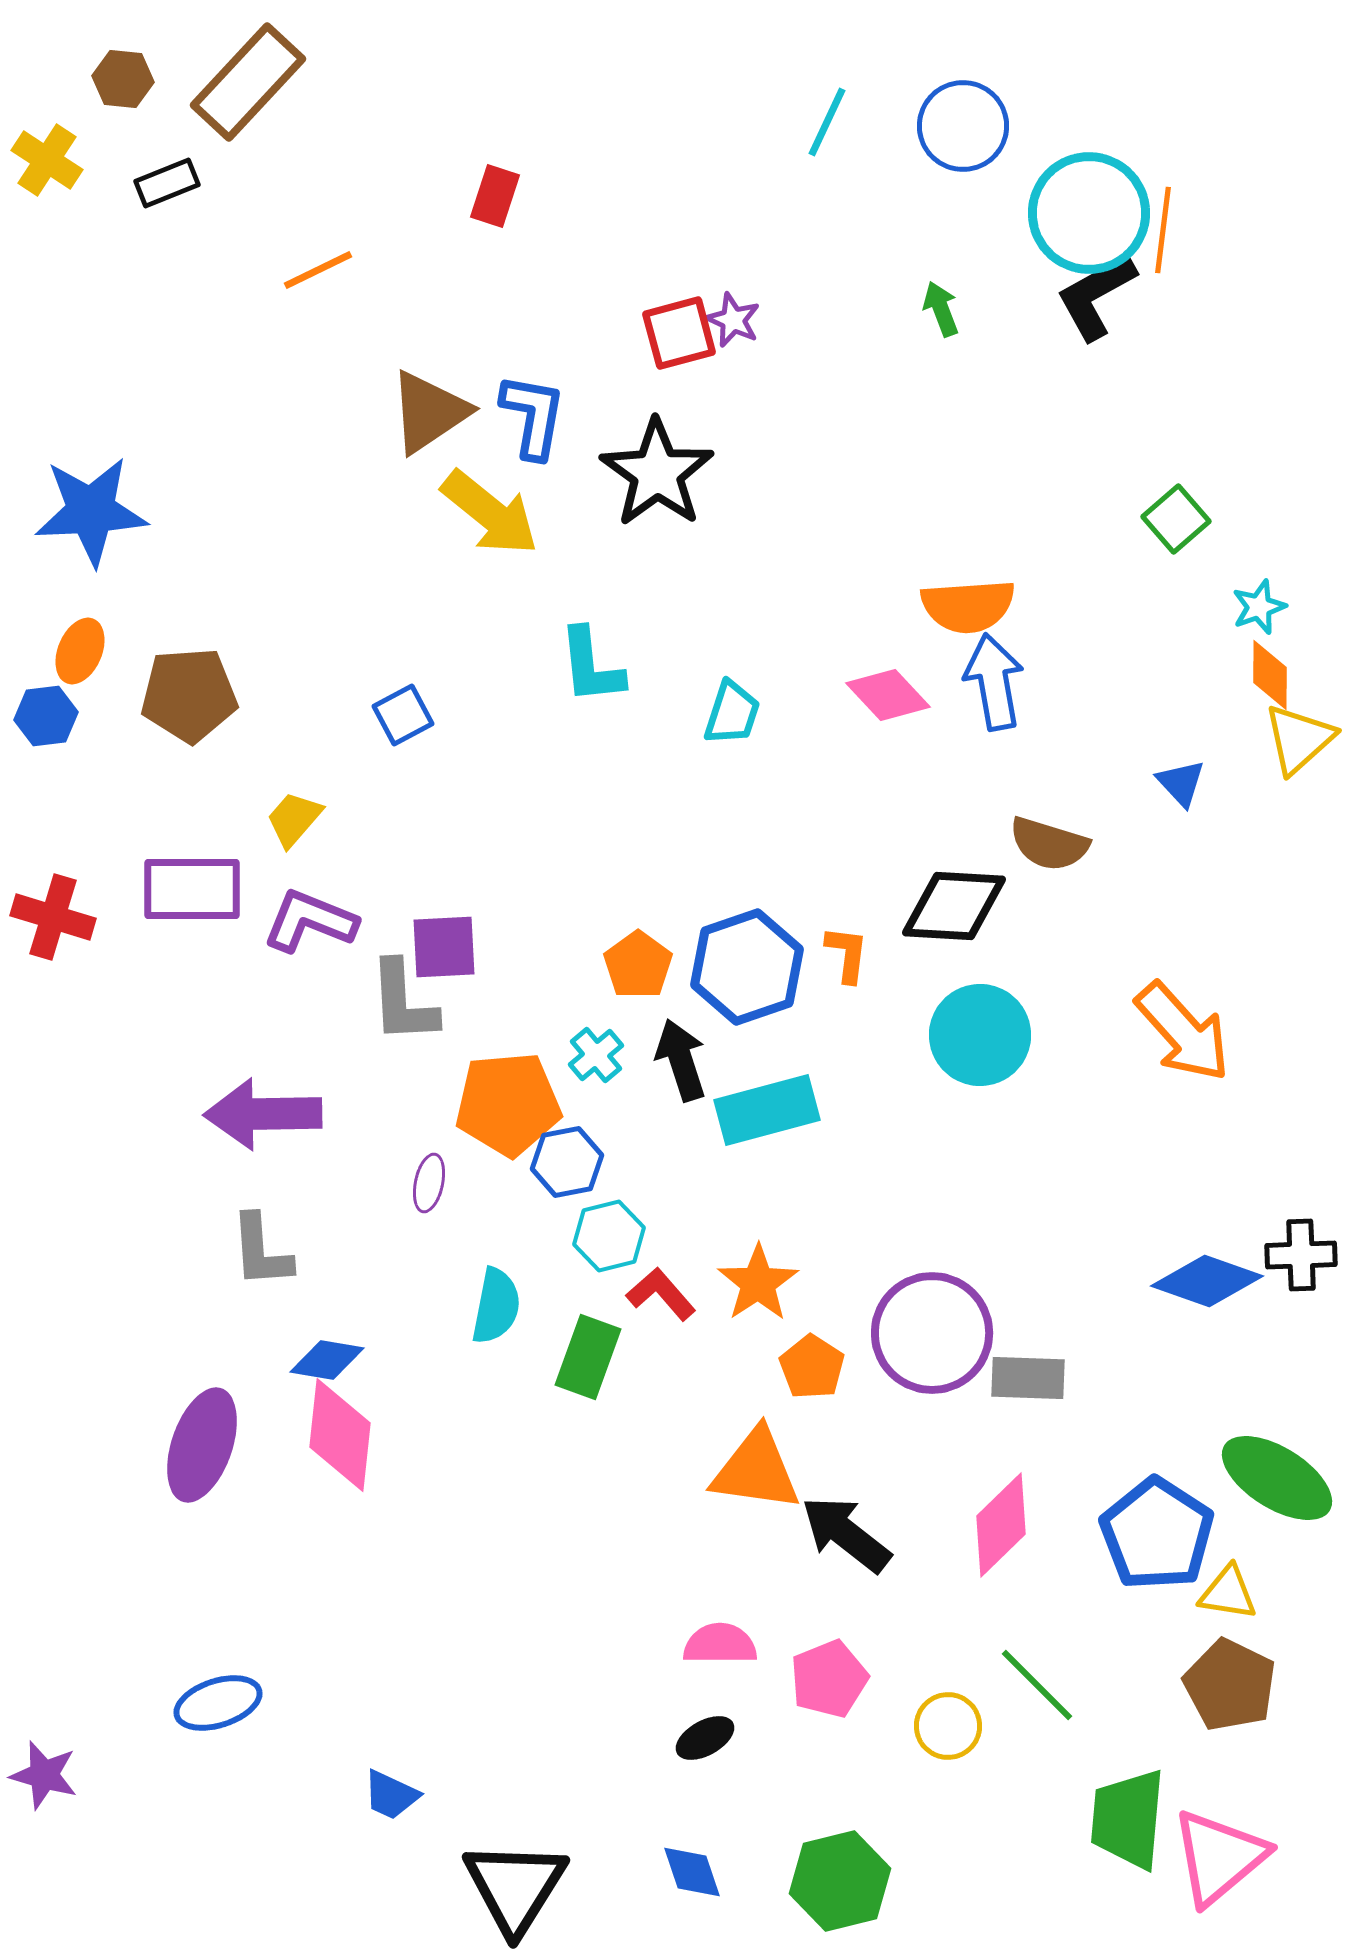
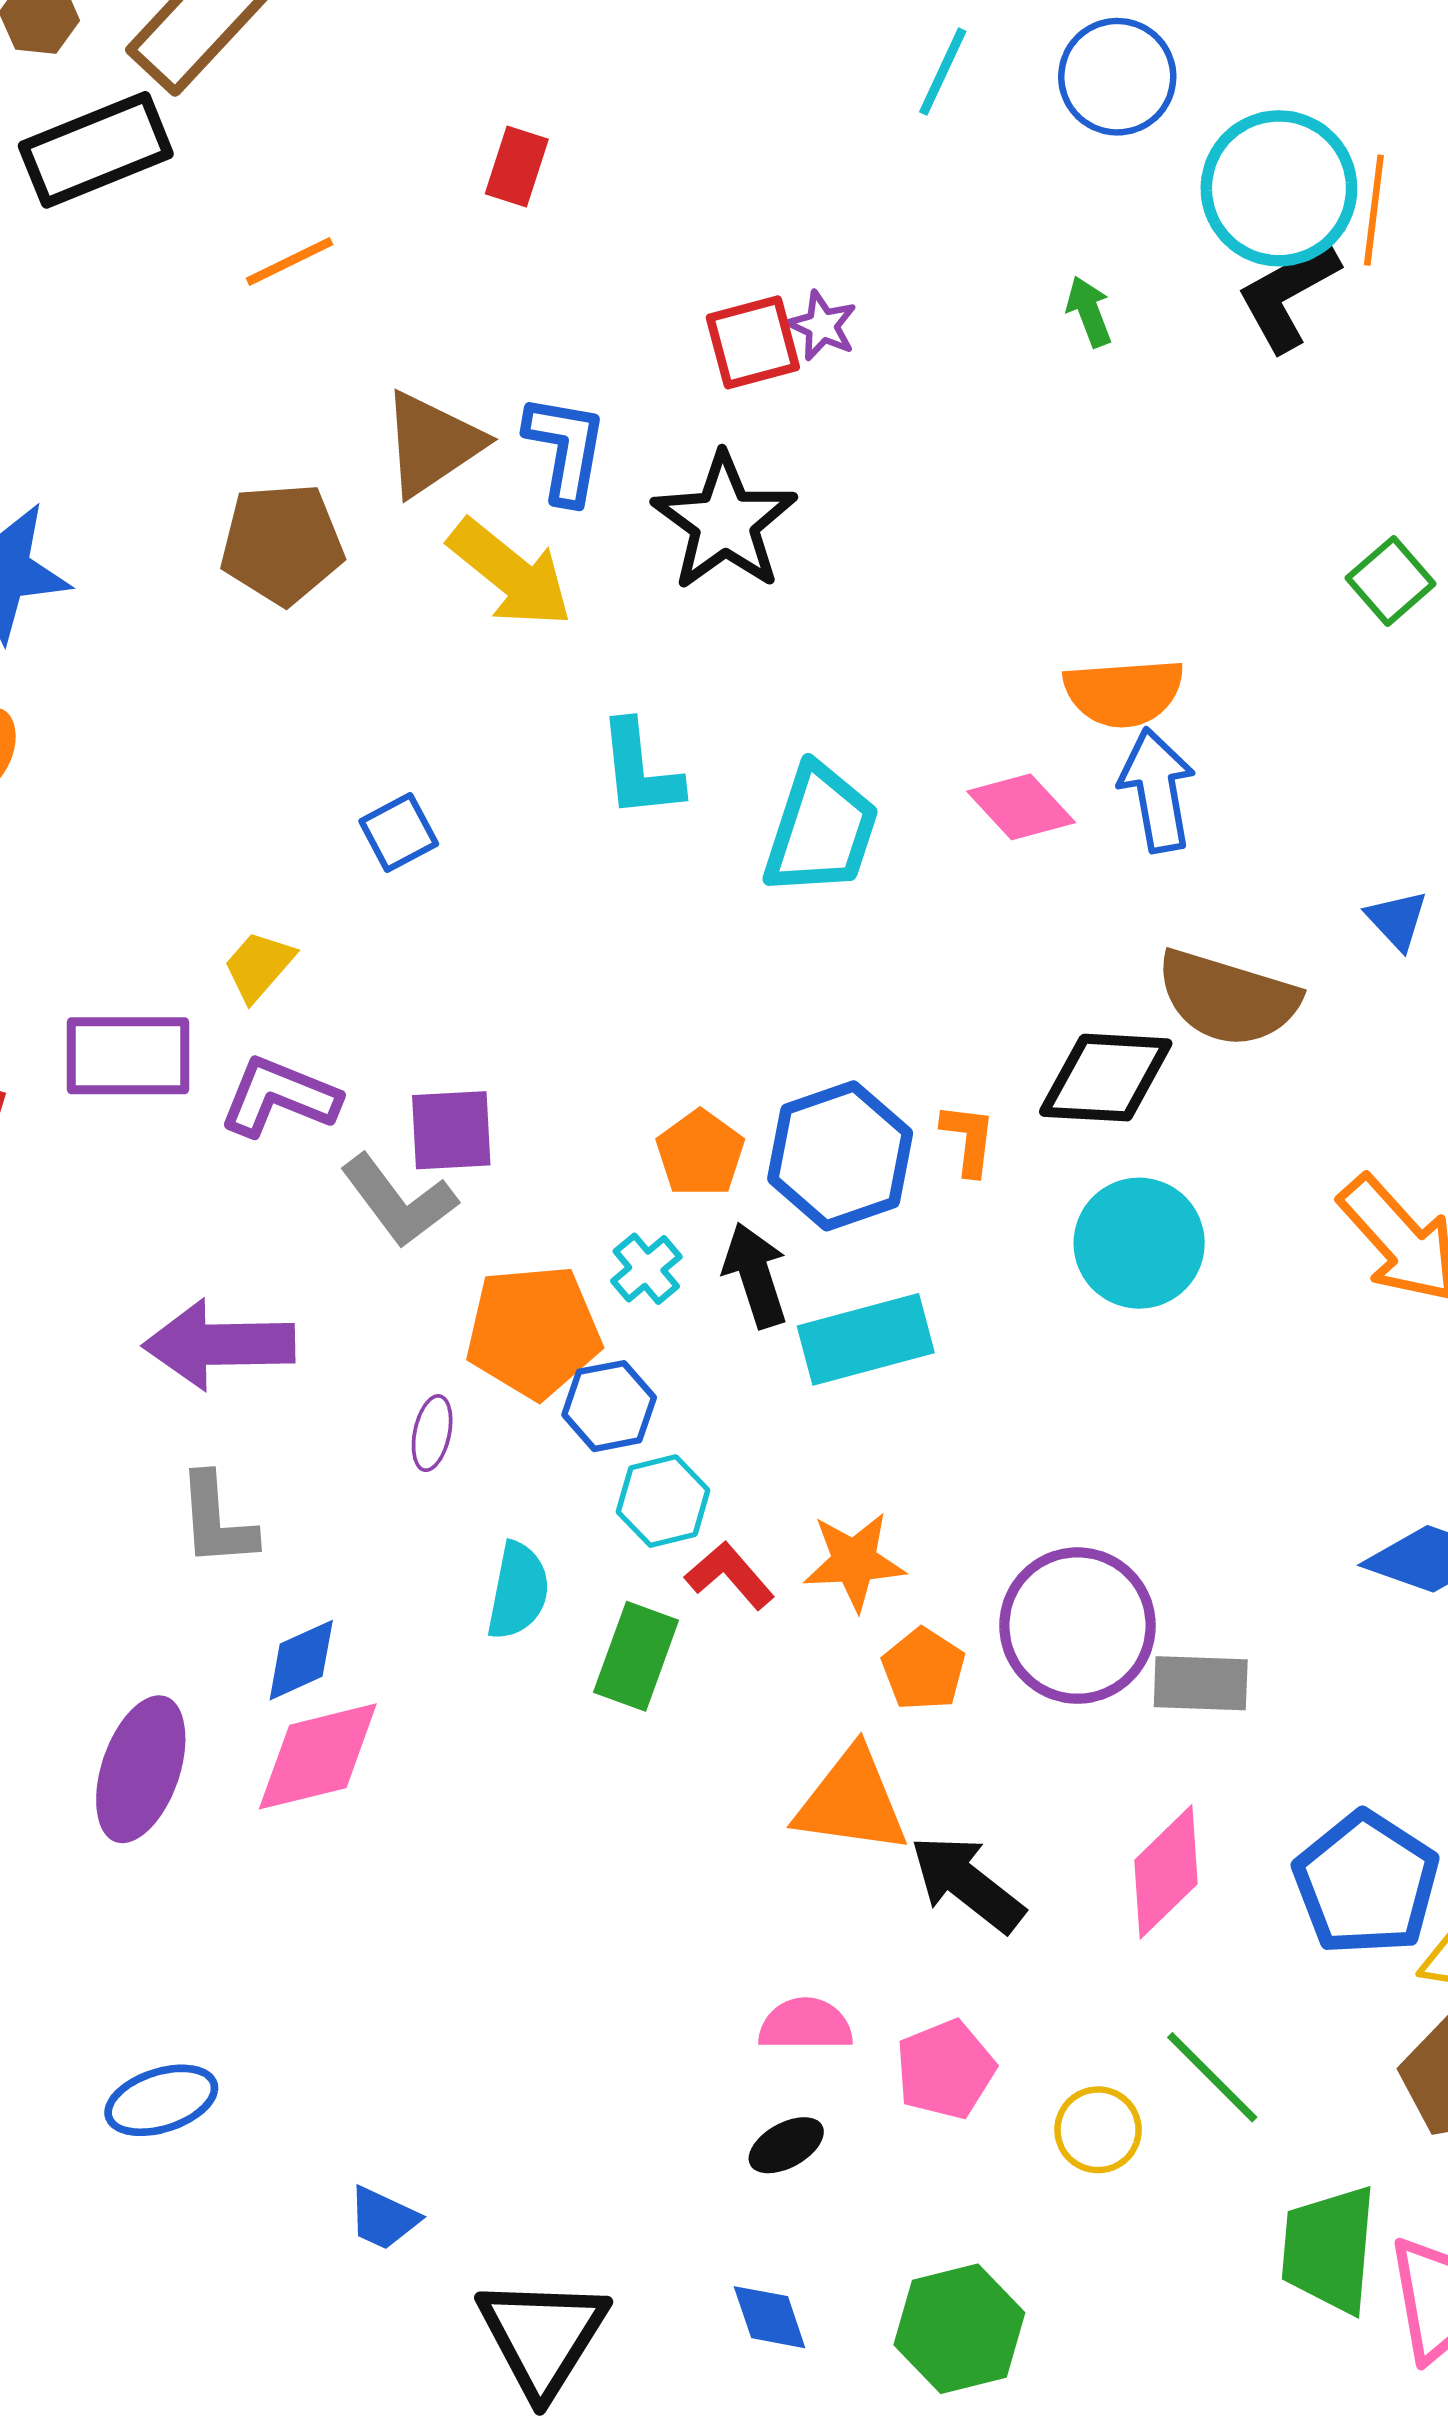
black rectangle: (167, 183) -> (96, 150), size x1.8
brown pentagon: (189, 695) -> (282, 544), moved
cyan trapezoid: (732, 713) -> (821, 830), size x1.6
brown semicircle: (1049, 844) -> (1228, 998), size x1.4
gray L-shape: (403, 1002) -> (399, 1201), turned -34
orange star: (758, 1283) -> (854, 1561), turned 30
blue diamond: (327, 1360) -> (301, 1660), turned -34
pink diamond: (340, 1435) -> (318, 1756), turned 70

